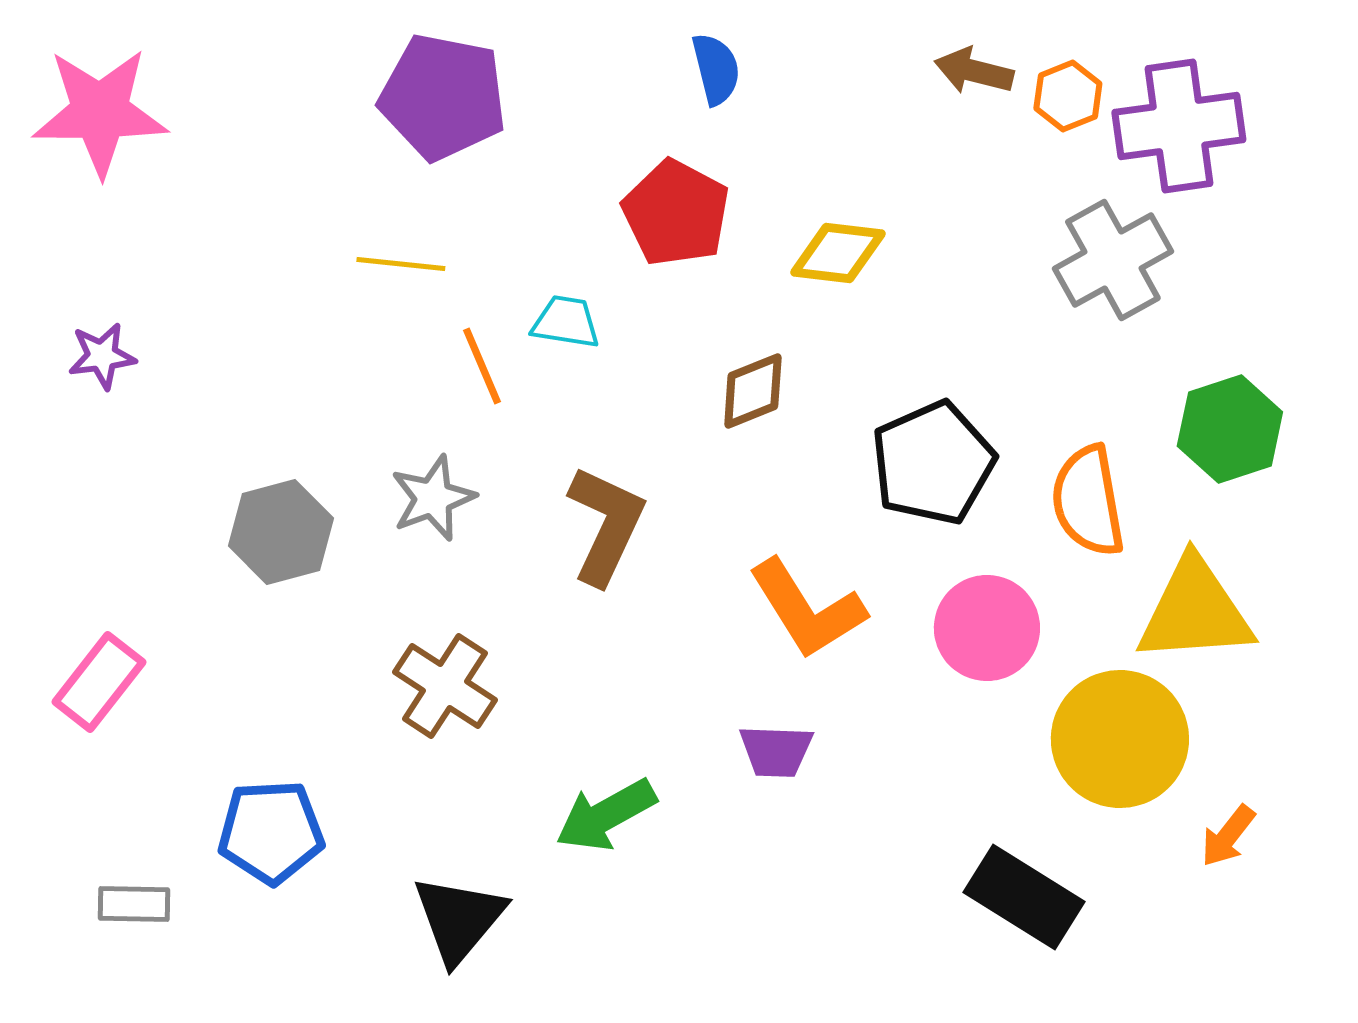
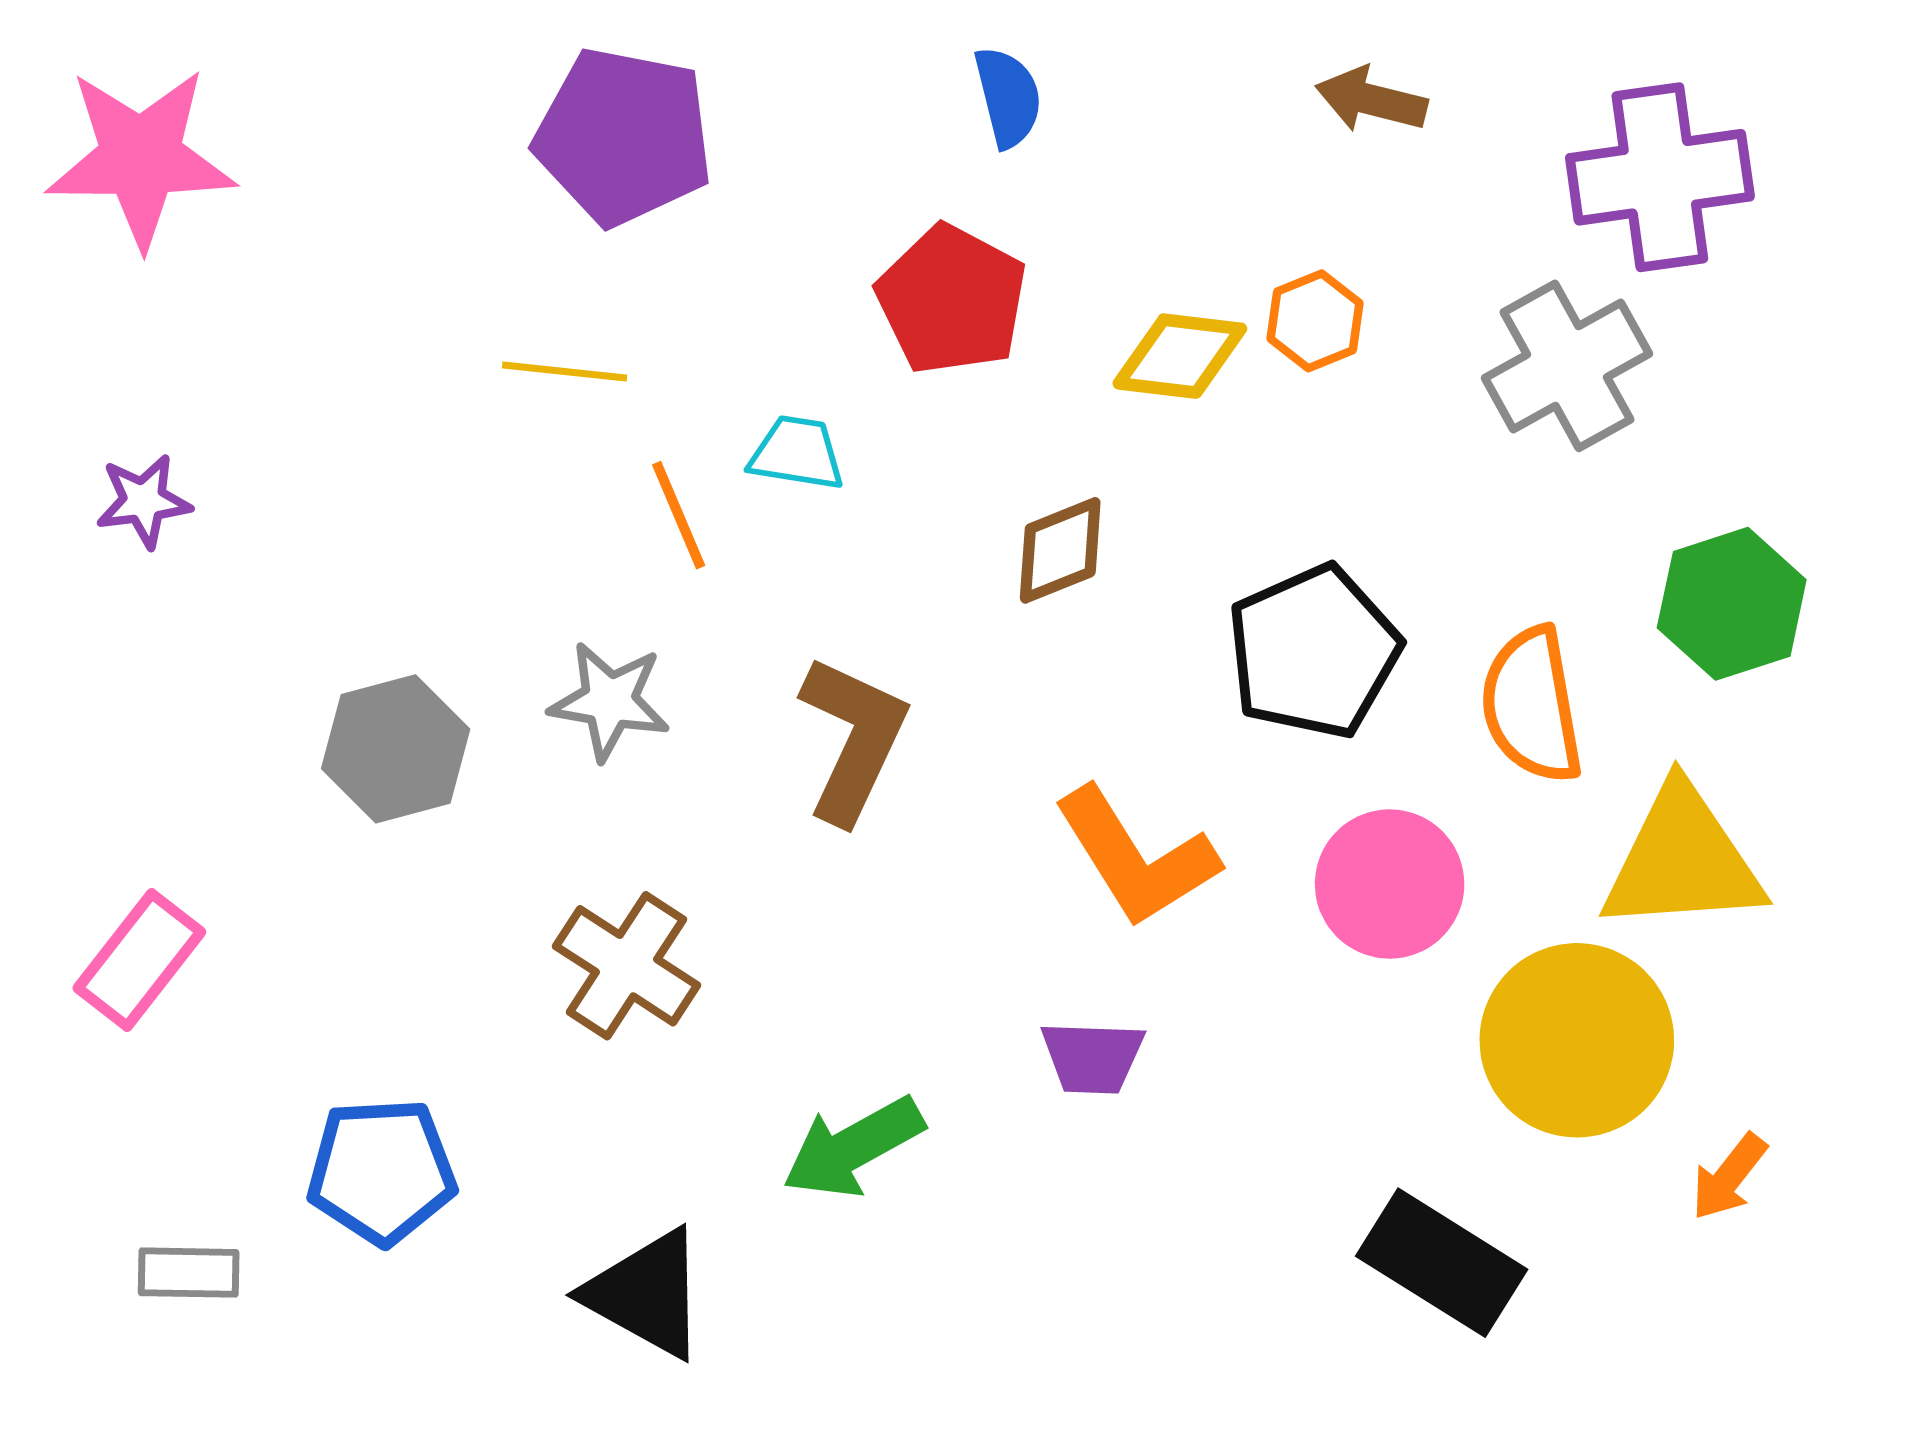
orange hexagon: (1068, 96) -> (1315, 321), moved
gray star: (433, 498) -> (610, 701), turned 30
black triangle: (459, 919) -> (646, 1294), turned -41

